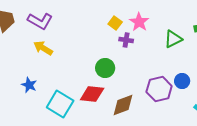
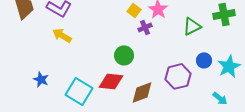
purple cross: (126, 40) -> (145, 27), turned -32
blue circle: (182, 81) -> (204, 60), moved
blue star: (29, 85) -> (41, 79), moved

